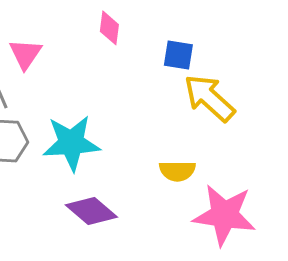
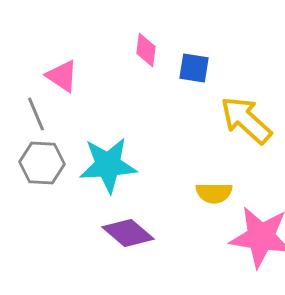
pink triangle: (25, 54) -> (62, 76), turned -30
blue square: (178, 55) -> (194, 68), moved

